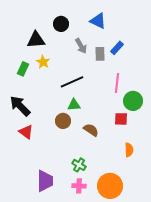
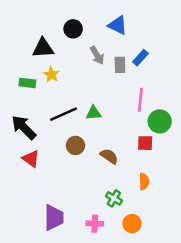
green rectangle: (23, 69) -> (27, 83), turned 72
black line: (72, 82) -> (63, 114), moved
green triangle: (74, 105) -> (94, 113), moved
orange semicircle: (129, 150) -> (144, 182), moved
green cross: (79, 165) -> (114, 198), moved
orange circle: (110, 186) -> (132, 224), size x0.6

